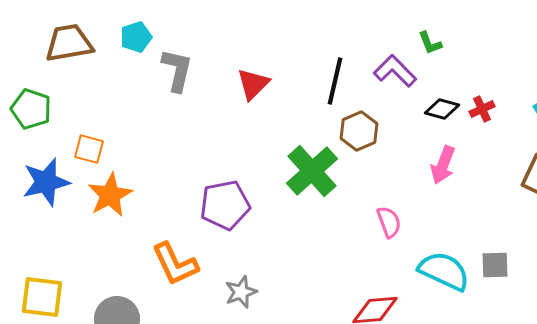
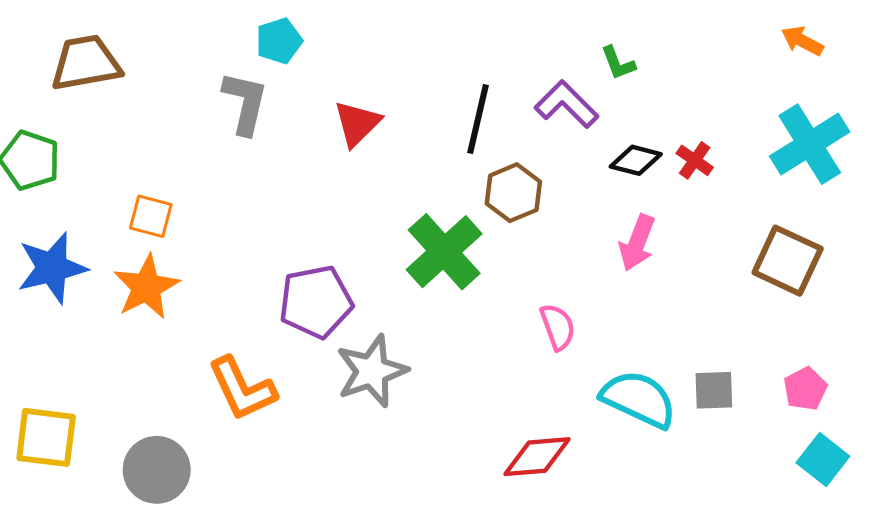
cyan pentagon: (136, 37) -> (279, 41), moved
red cross: (482, 109) -> (695, 160), turned -30
orange square: (89, 149) -> (151, 216), moved
gray star: (241, 292) -> (372, 371), moved, size x1.5

